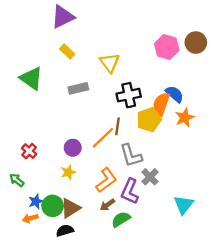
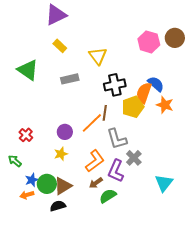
orange star: (185, 117) -> (165, 105), turned -30

